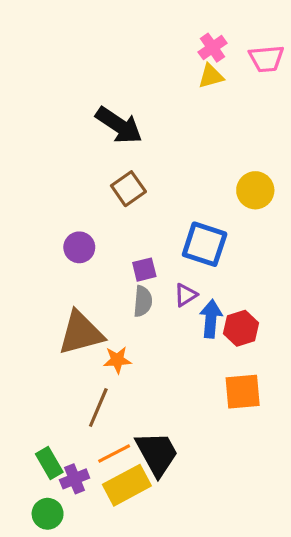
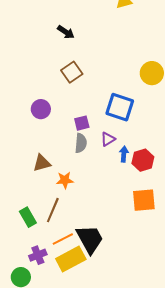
black arrow: (119, 125) -> (66, 32), size x0.6
blue arrow: (211, 319) -> (124, 154), size x0.7
brown triangle: (81, 333) -> (42, 163), size x0.6
green rectangle: (49, 463) -> (28, 217), moved

